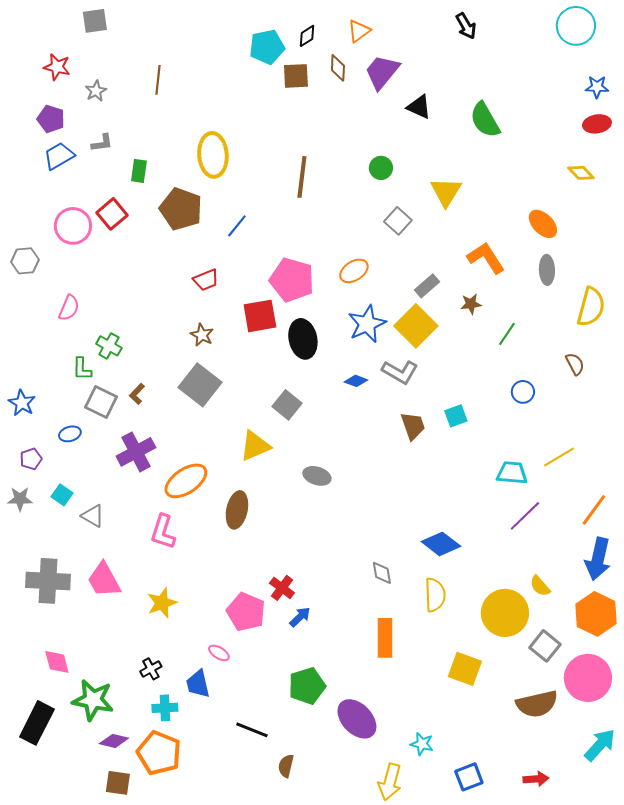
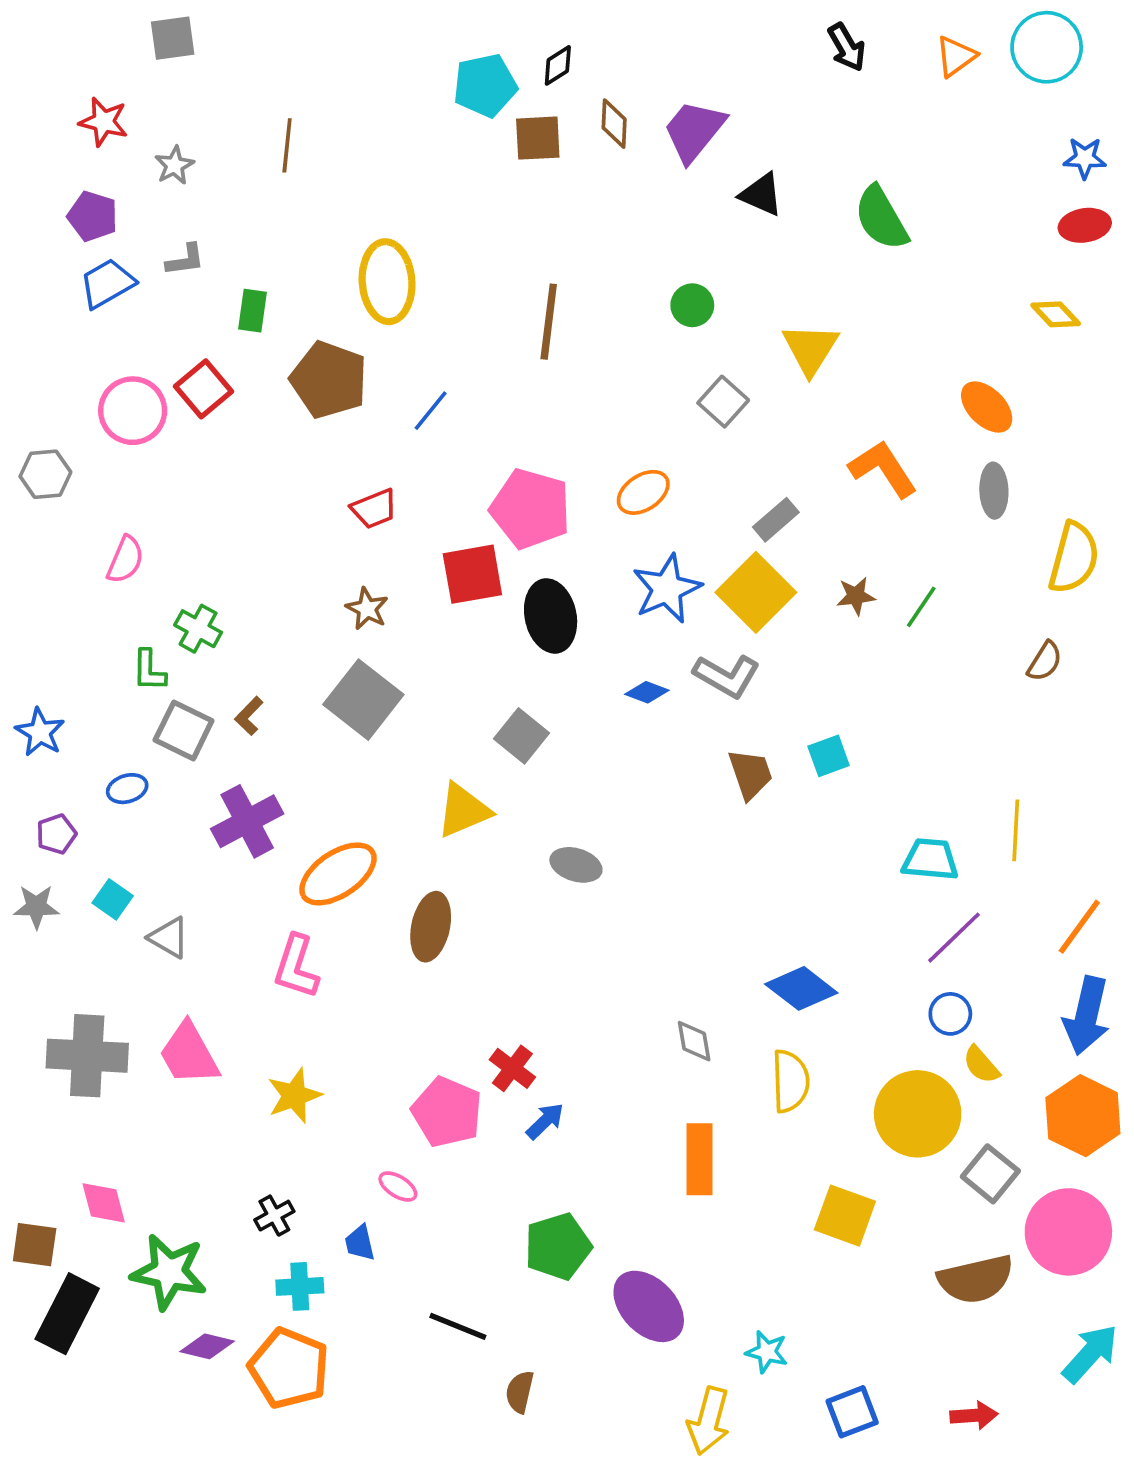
orange triangle: (359, 31) -> (956, 56), moved
brown star: (471, 304) -> (856, 596), moved
brown semicircle: (575, 364) -> (1045, 661), turned 60
blue circle: (523, 392) -> (950, 1014), moved
yellow line: (559, 457) -> (1016, 830), turned -56
blue trapezoid: (198, 684) -> (360, 1243), size x0.7
brown square: (118, 783) -> (35, 1245), moved

